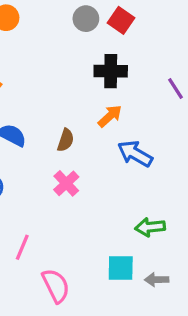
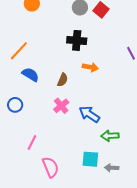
black cross: (111, 71) -> (77, 40), moved
orange arrow: (110, 116) -> (90, 67), turned 49
blue arrow: (135, 154) -> (89, 114), moved

